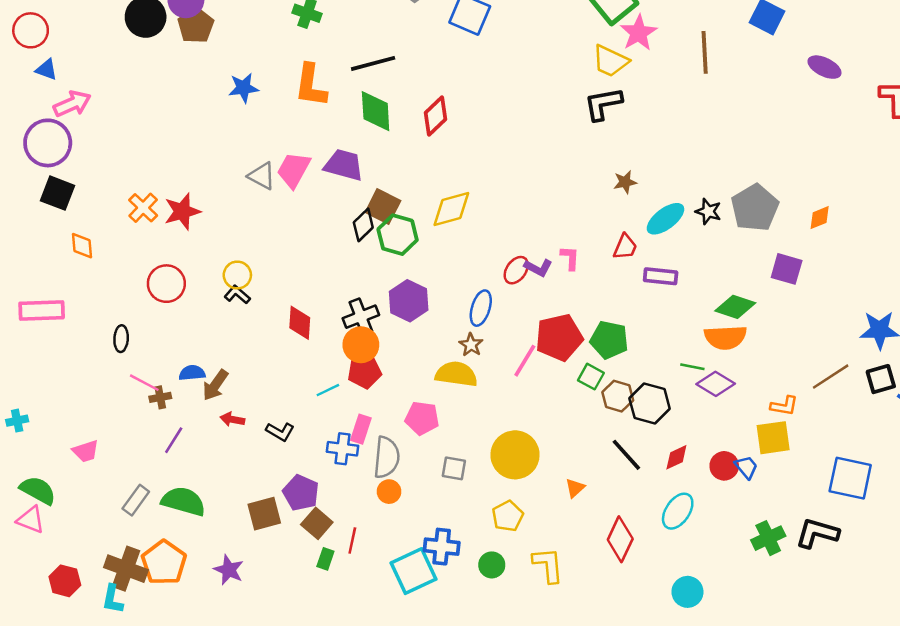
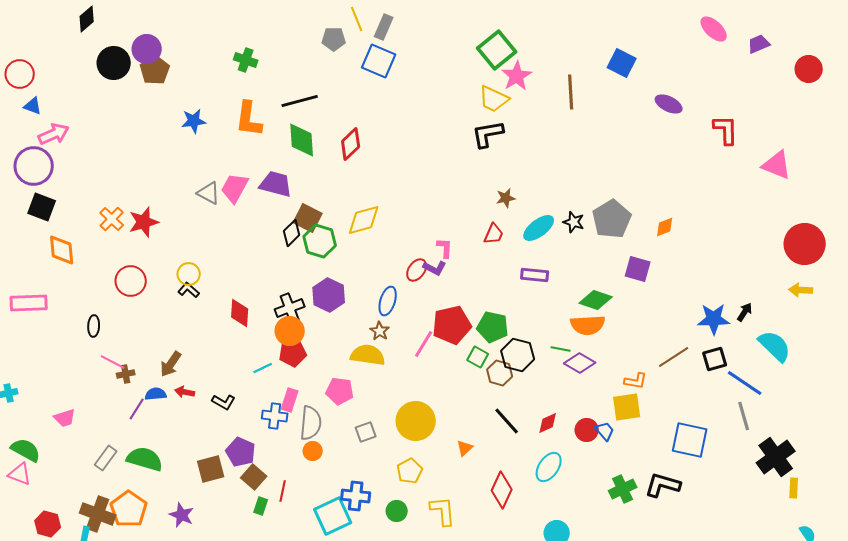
orange diamond: (82, 246) -> (62, 250), size x1.4
red trapezoid: (625, 247) -> (494, 234), moved
pink L-shape: (570, 258) -> (445, 248), moved
blue semicircle: (192, 373) -> (156, 394), moved
black hexagon: (650, 403) -> (518, 355), moved
gray square: (454, 468) -> (366, 432), turned -30

